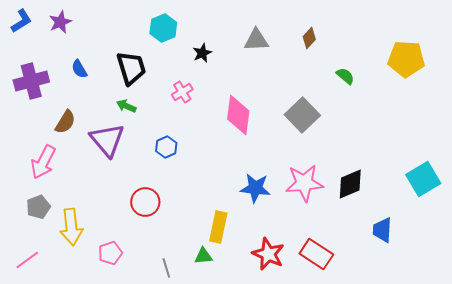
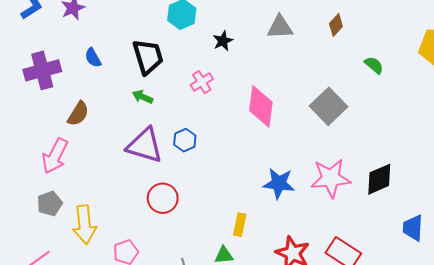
purple triangle: (107, 140) -> (145, 145), moved, turned -33
yellow rectangle: (218, 227) -> (240, 225), size x0.7

